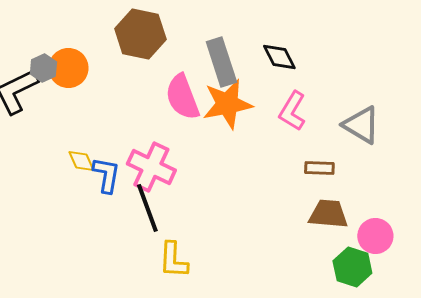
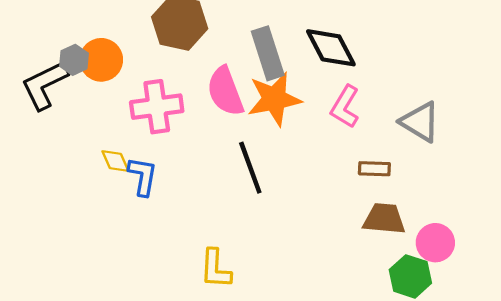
black diamond: (279, 57) -> (331, 48), size x1.4
pink cross: (151, 167) -> (157, 107), moved, turned -33
black line: (147, 208) -> (250, 168), moved

